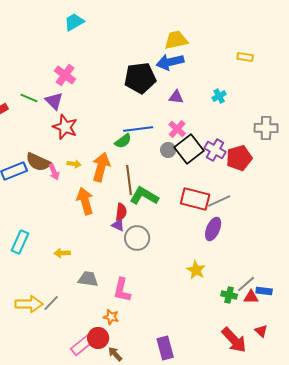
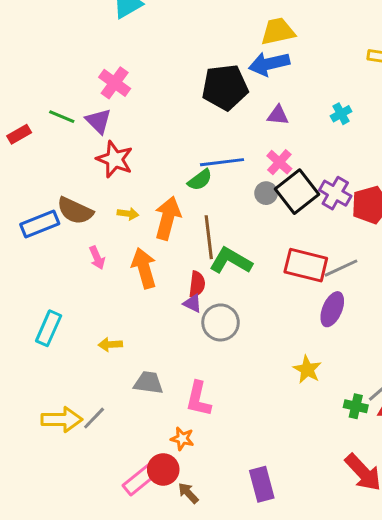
pink arrow: (54, 172) -> (97, 258), moved

